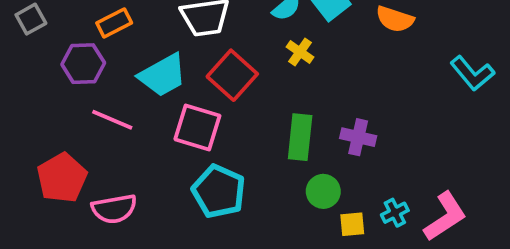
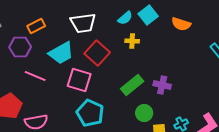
yellow cross: (300, 52) -> (132, 41), turned -32
green rectangle: (300, 137) -> (132, 85), turned 45

